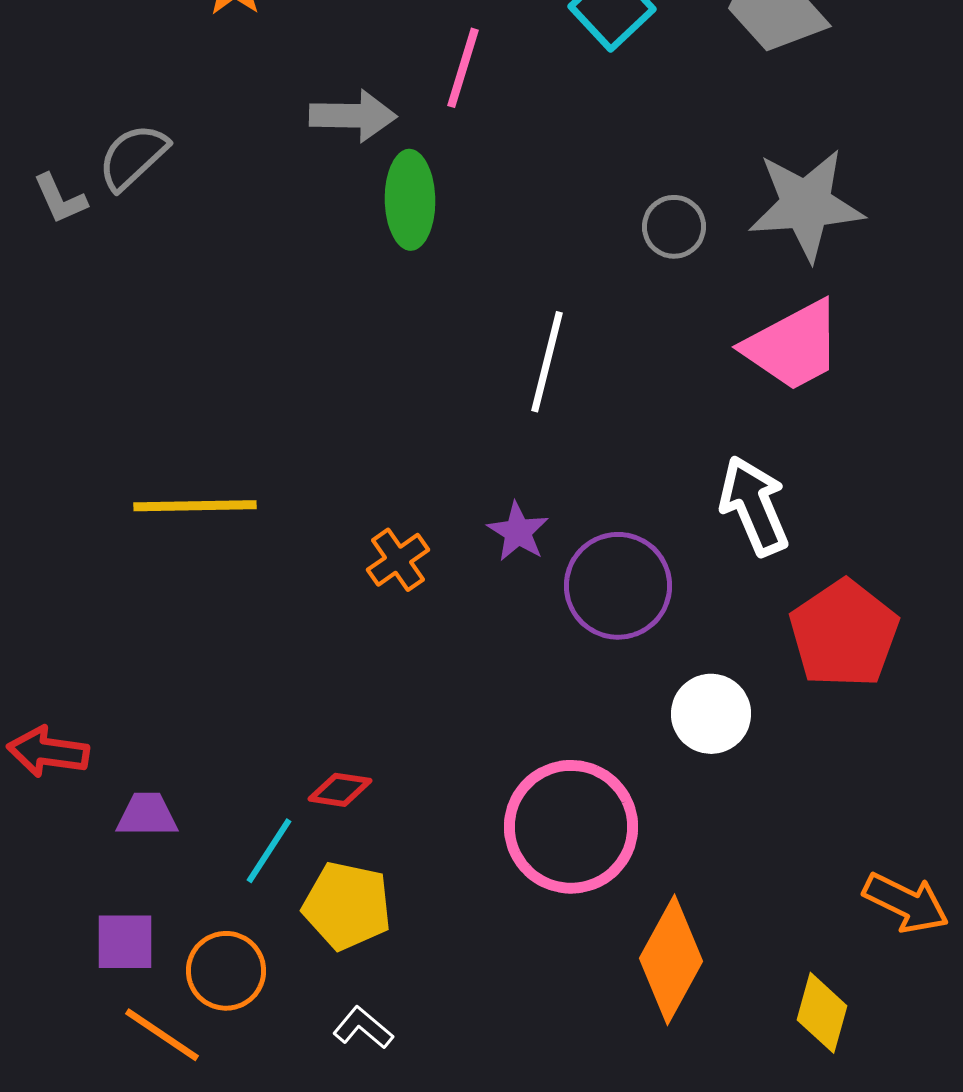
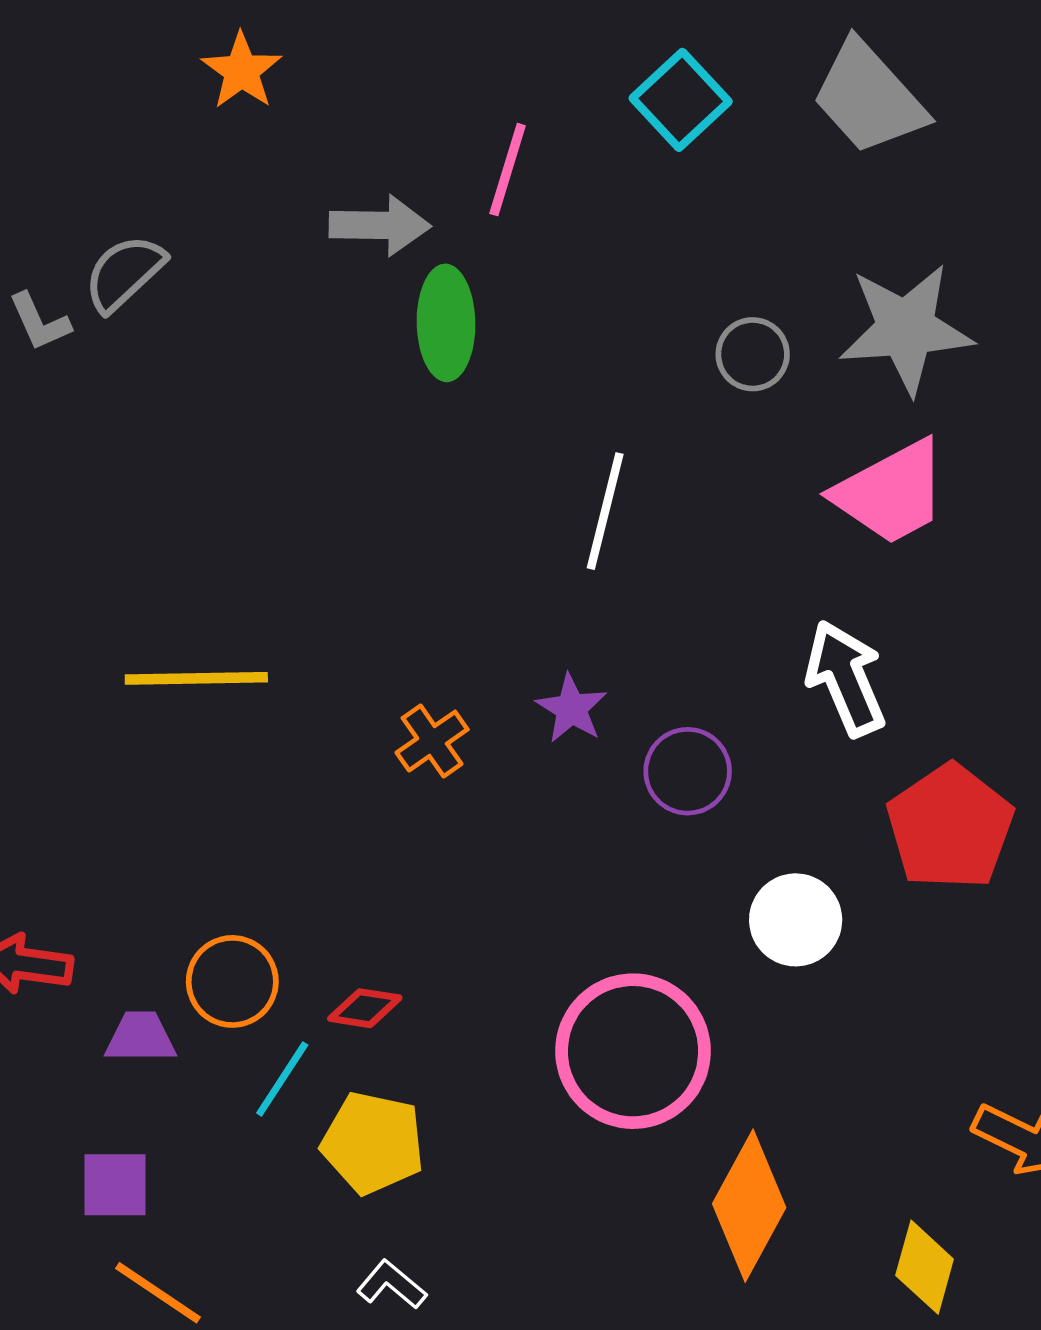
purple circle: (618, 586) -> (688, 771), size x0.7
orange circle: (226, 971) -> (232, 981), moved

